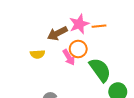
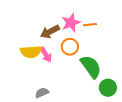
yellow semicircle: (38, 54) -> (31, 52), size x1.5
pink arrow: (69, 57) -> (46, 55), moved

